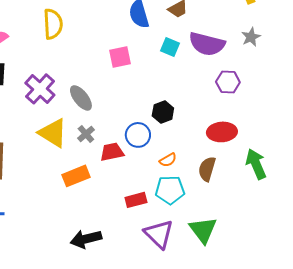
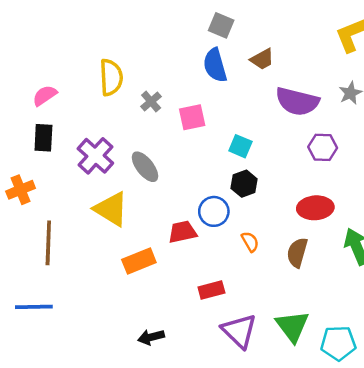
cyan square: (170, 47) -> (240, 146), moved
gray cross: (86, 134) -> (151, 101), moved
orange semicircle: (168, 160) -> (250, 242), turned -90
cyan pentagon: (170, 190) -> (338, 343), moved
black arrow: (86, 239) -> (151, 337), size x0.7

